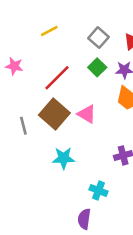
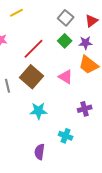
yellow line: (49, 31) -> (17, 13), moved
pink triangle: (87, 114) -> (66, 77), moved
purple semicircle: (84, 219) -> (40, 152), moved

